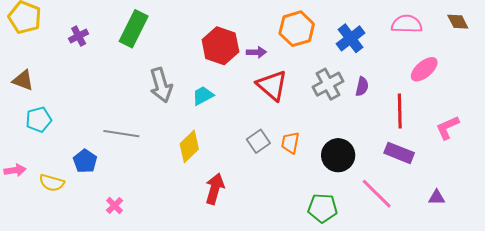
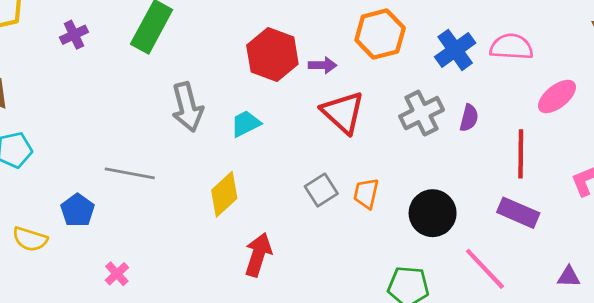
pink semicircle: (407, 24) -> (511, 47), moved

